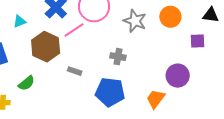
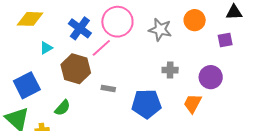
gray cross: (118, 57) -> (170, 70), moved

